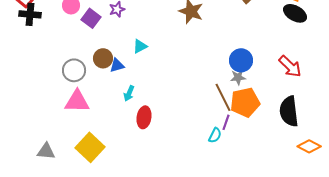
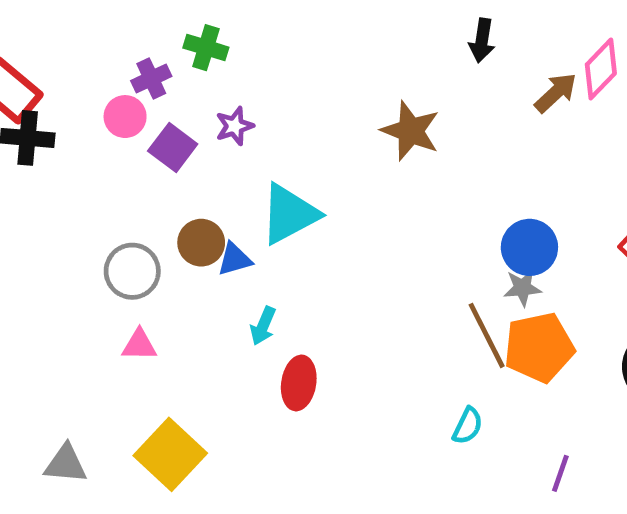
cyan triangle: (140, 46) -> (289, 214), size x1.8
pink triangle: (77, 101) -> (139, 345), size x0.6
purple line: (226, 122) -> (560, 473), moved

